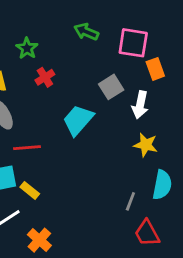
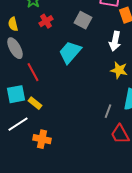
gray square: (111, 87) -> (83, 20), moved, turned -30
red line: (27, 148) -> (33, 72), turned 66
orange cross: (39, 240) -> (42, 139), turned -30

